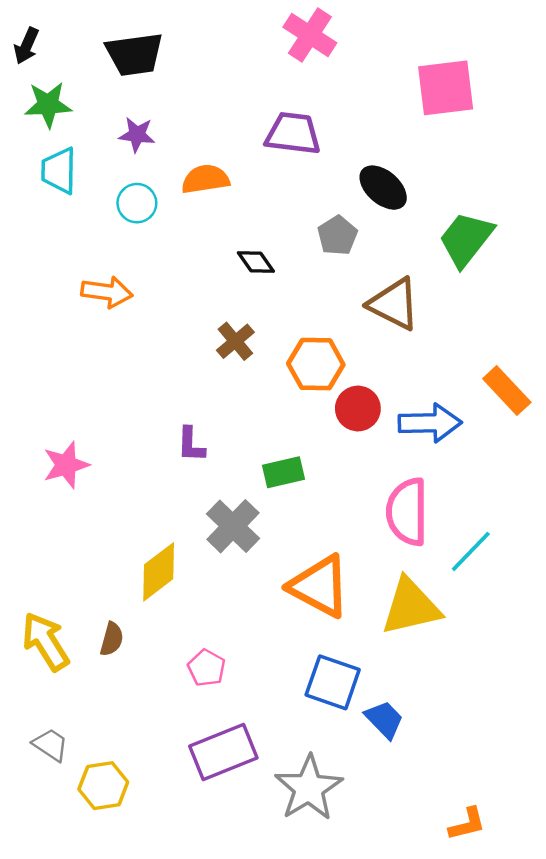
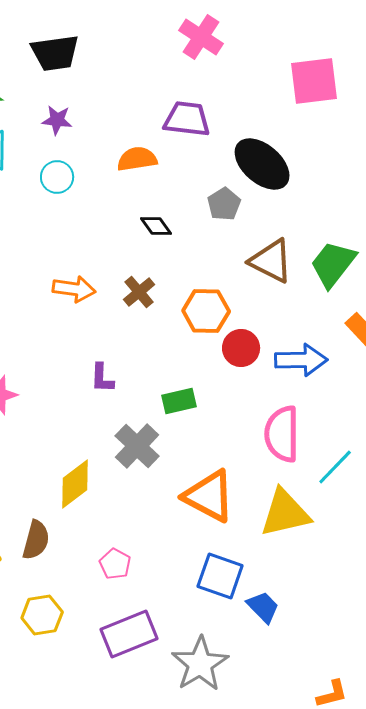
orange semicircle: (205, 179) -> (137, 159), moved
black ellipse: (383, 188) -> (262, 164), size x1.4
green trapezoid: (466, 239) -> (333, 264), moved
orange arrow: (107, 292) -> (74, 289), moved
brown semicircle: (112, 639) -> (36, 540), size x1.4
yellow hexagon: (103, 786) -> (42, 615), moved

